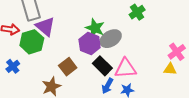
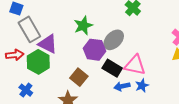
green star: (95, 28) -> (83, 26), moved, turned -30
pink triangle: (125, 68) -> (135, 65), turned 30
blue arrow: (107, 86) -> (122, 86), turned 63

